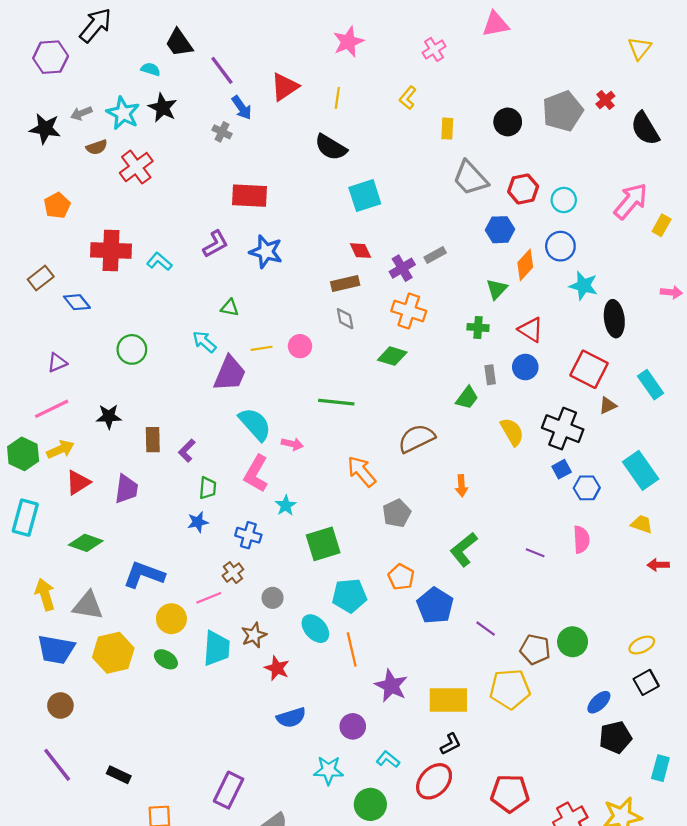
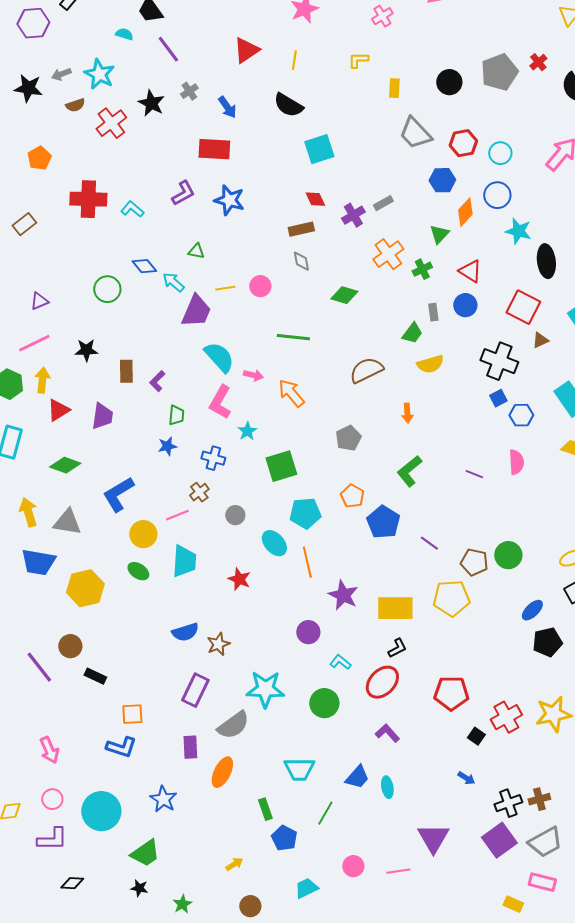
purple line: (222, 70) -> (168, 49), moved
yellow L-shape: (408, 98) -> (358, 60), turned 50
black star: (163, 108) -> (151, 103), moved
blue arrow: (242, 108) -> (227, 107), moved
gray cross: (222, 132) -> (189, 91), turned 30
blue diamond: (77, 302) -> (144, 266), moved
orange cross: (409, 311) -> (388, 254), moved, turned 36
green cross: (478, 327) -> (422, 269), turned -30
yellow semicircle: (512, 432) -> (430, 364), moved, turned 104
yellow arrow: (60, 449) -> (42, 380), turned -60
orange arrow: (362, 471) -> (291, 393), moved
blue L-shape: (144, 575) -> (118, 494), turned -51
brown star: (254, 635) -> (218, 644), moved
yellow hexagon: (113, 653) -> (85, 588), moved
brown circle: (60, 705) -> (70, 646), moved
blue semicircle: (291, 718) -> (185, 632), moved
cyan star: (329, 770) -> (265, 689), moved, size x1.4

